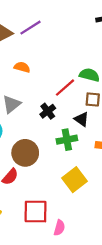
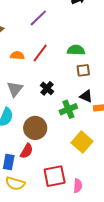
purple line: (31, 28) -> (38, 18), moved
red line: (65, 88) -> (40, 53), moved
black triangle: (82, 119) -> (86, 96), moved

